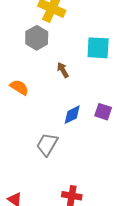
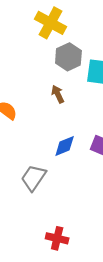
gray hexagon: (37, 38) -> (68, 57), moved

